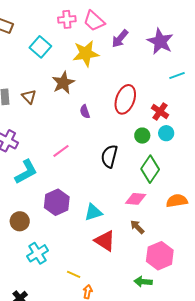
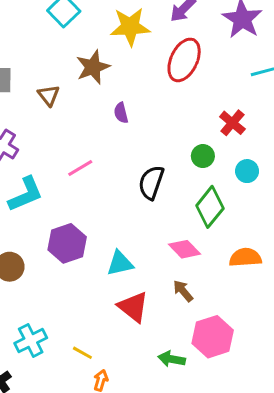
brown triangle: (29, 97) -> (49, 95), moved
red ellipse: (125, 99) -> (184, 60), moved
cyan circle: (166, 133) -> (247, 171), moved
pink diamond: (136, 199) -> (185, 249), turned 35
cyan cross: (37, 253) -> (31, 340), moved
green arrow: (143, 282) -> (172, 359), moved

